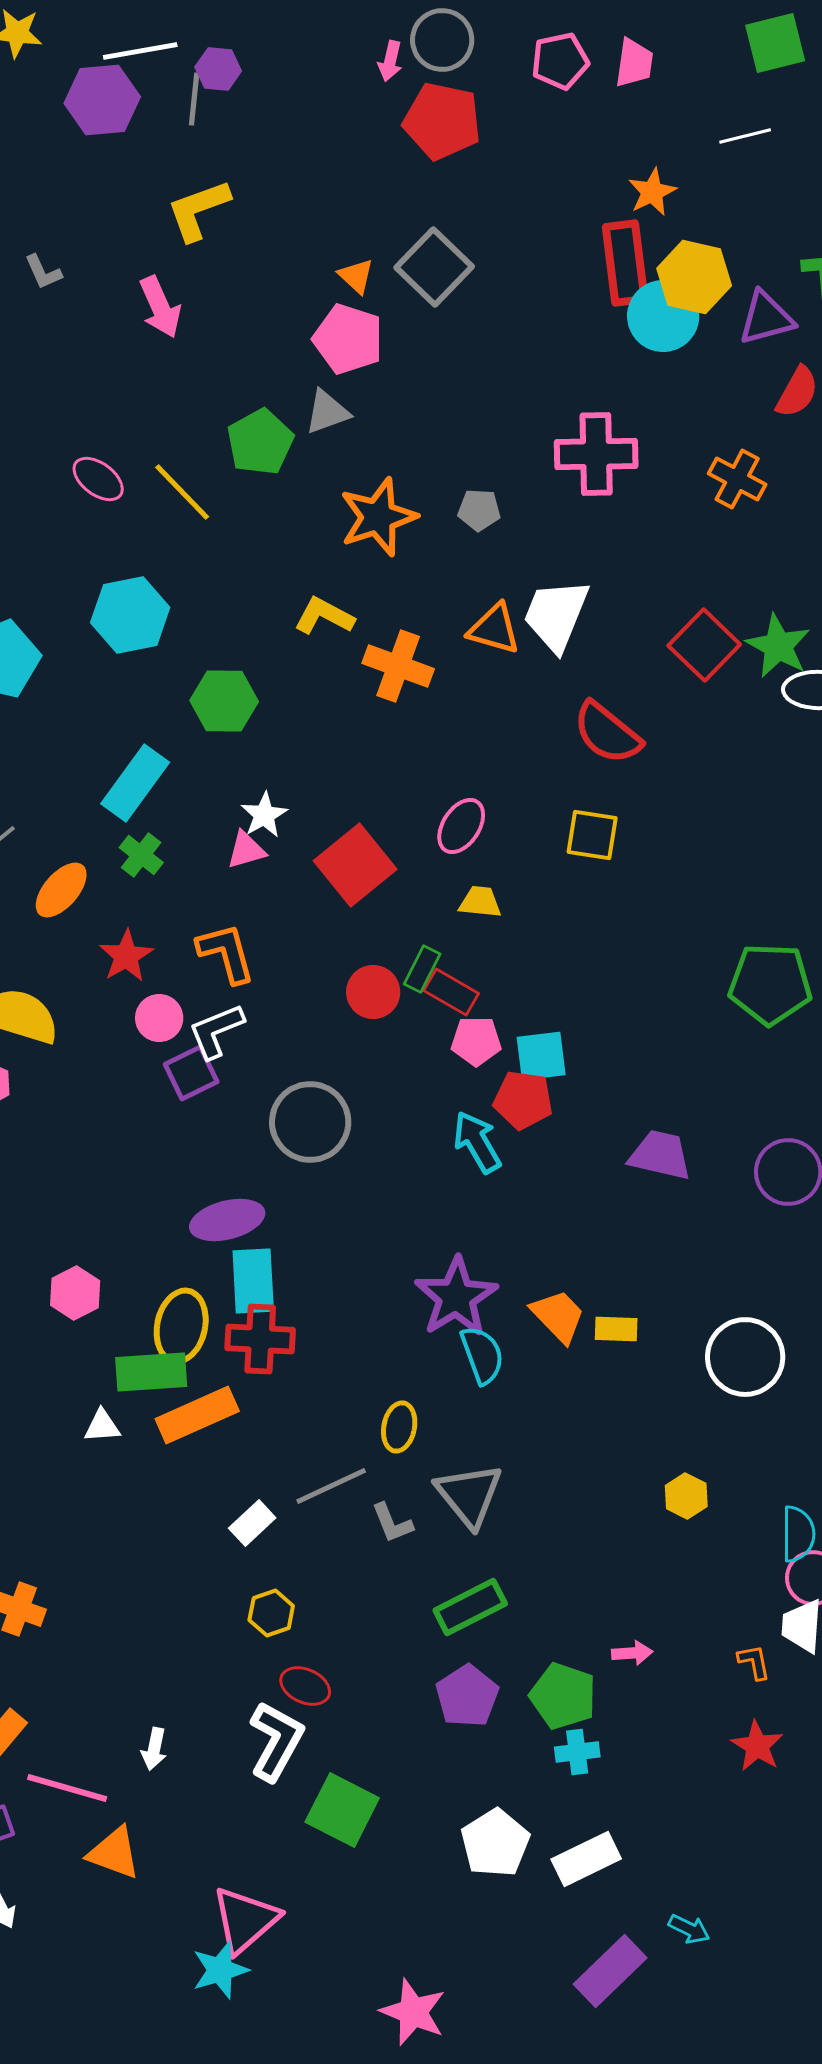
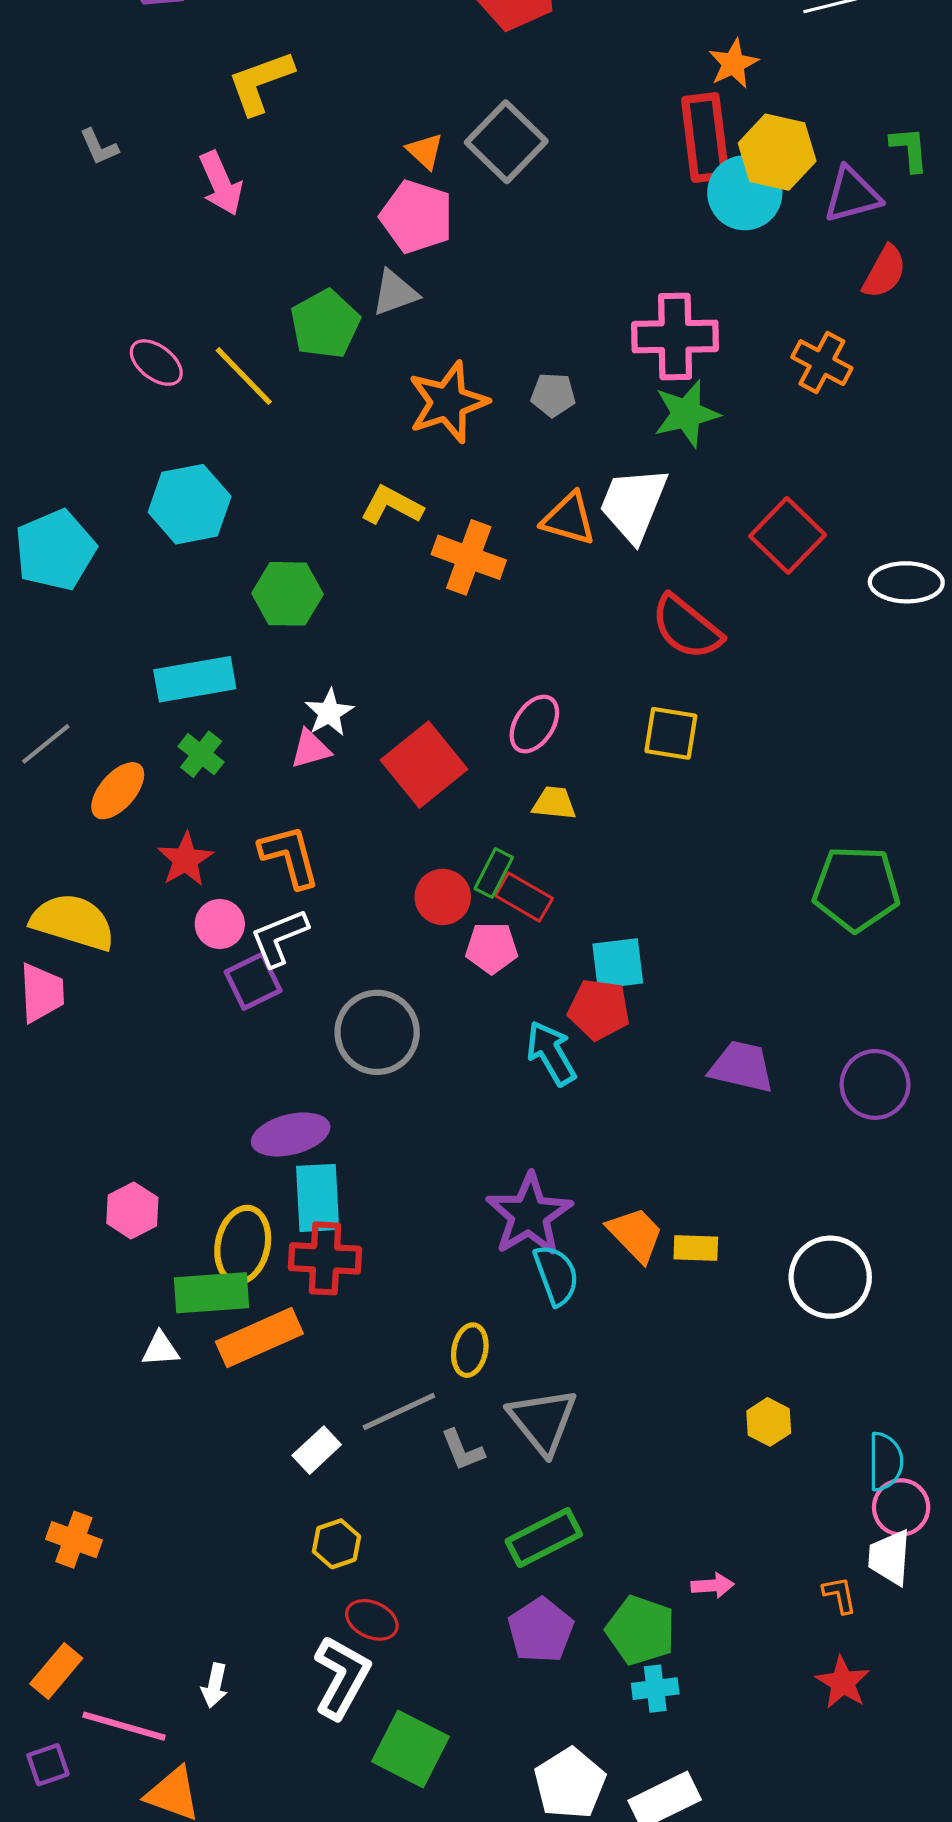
green star: (778, 646) -> (686, 414), moved, turned 30
cyan rectangle: (135, 783) -> (195, 679), turned 44
pink pentagon: (476, 1041) -> (492, 948), moved

